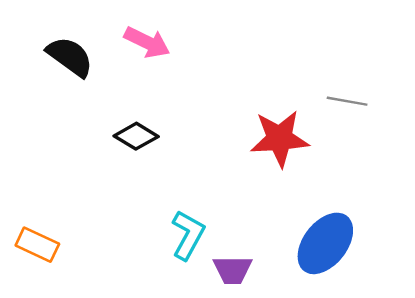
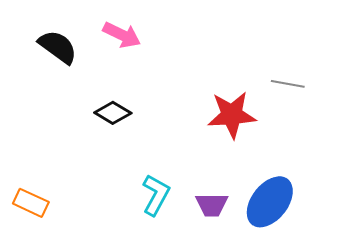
purple trapezoid: (233, 270) -> (212, 205), moved

